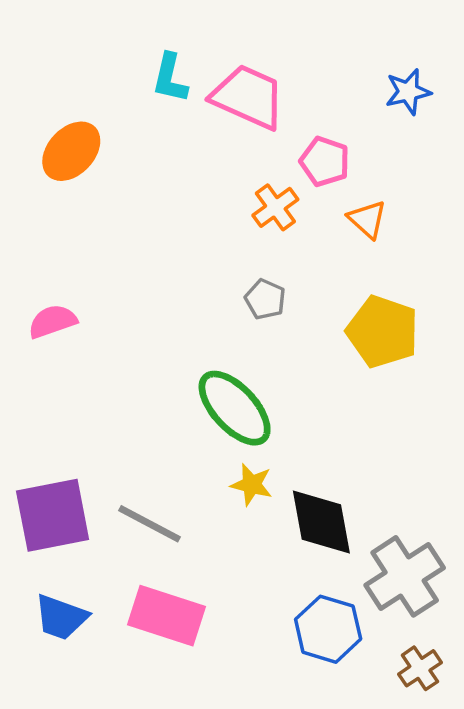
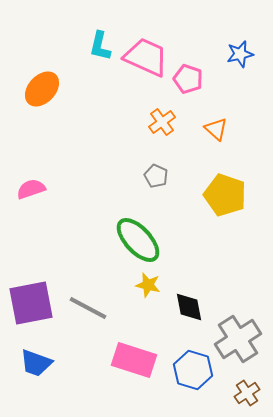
pink pentagon: (325, 161) -> (188, 79), moved
black diamond: (321, 522) -> (189, 307), size x0.7
pink rectangle: (167, 616) -> (134, 360), moved

